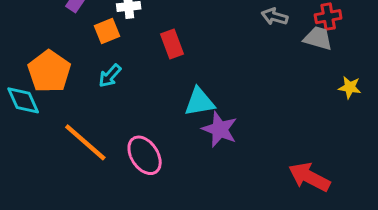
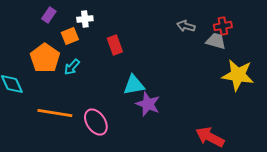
orange pentagon: (49, 71) -> (45, 58), moved
yellow star: (350, 87) -> (238, 75), size x2.0
orange line: (85, 142) -> (55, 113), turned -32

